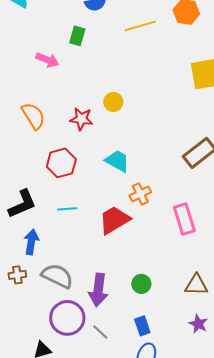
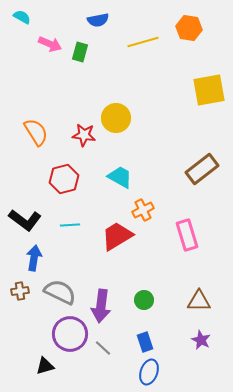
pink arrow: (47, 60) -> (50, 44), moved
yellow circle: (113, 102) -> (116, 118), size x1.5
black L-shape: (22, 204) -> (25, 220), turned 60

